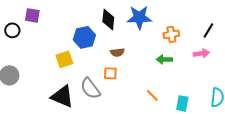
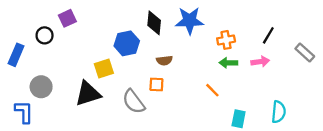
purple square: (32, 15) -> (67, 18), turned -35
green arrow: (164, 59) -> (228, 63), moved
orange line: (152, 95) -> (212, 90), moved
black triangle: (62, 96) -> (88, 94), moved, turned -40

